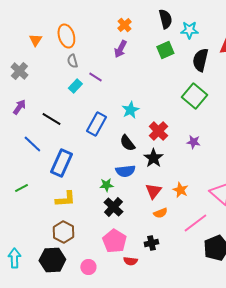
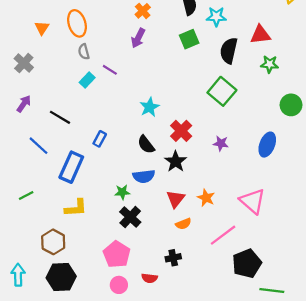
blue rectangle: (96, 124) -> (100, 139), moved, size x0.6
brown hexagon: (63, 232) -> (53, 242), moved
pink pentagon: (114, 241) -> (117, 254), moved
pink circle: (88, 267) -> (119, 285), moved

